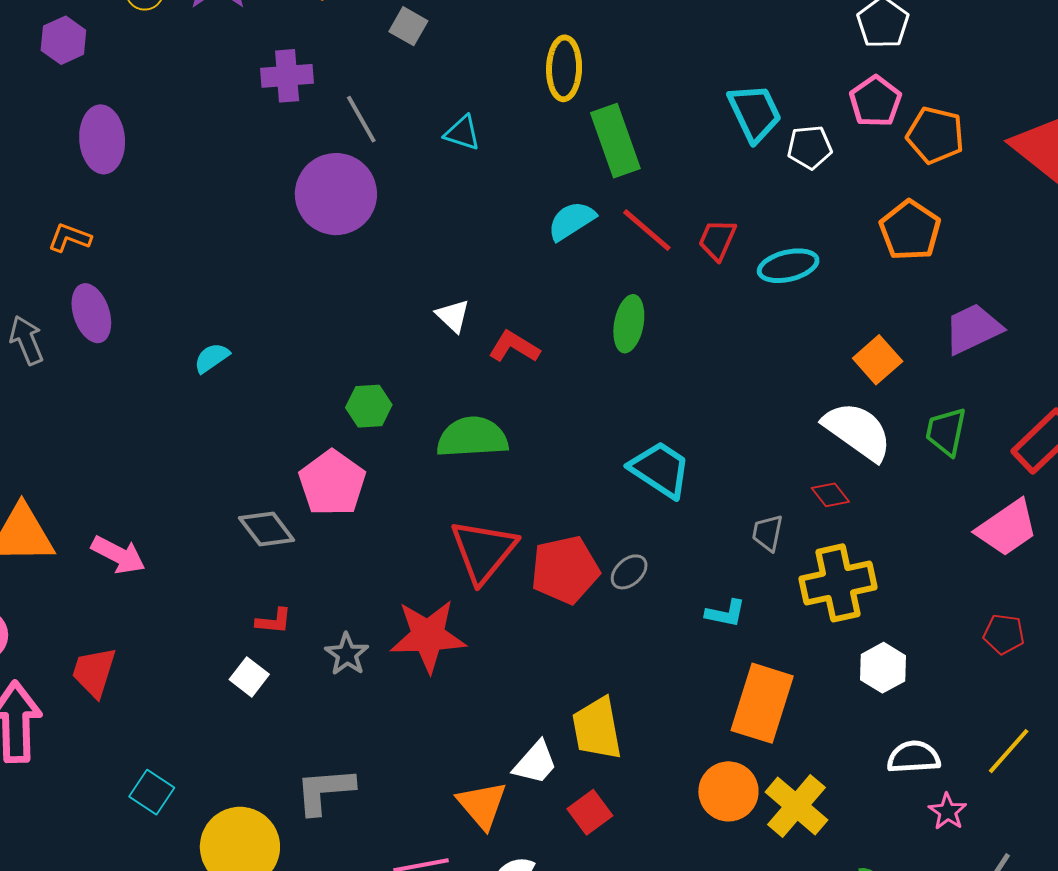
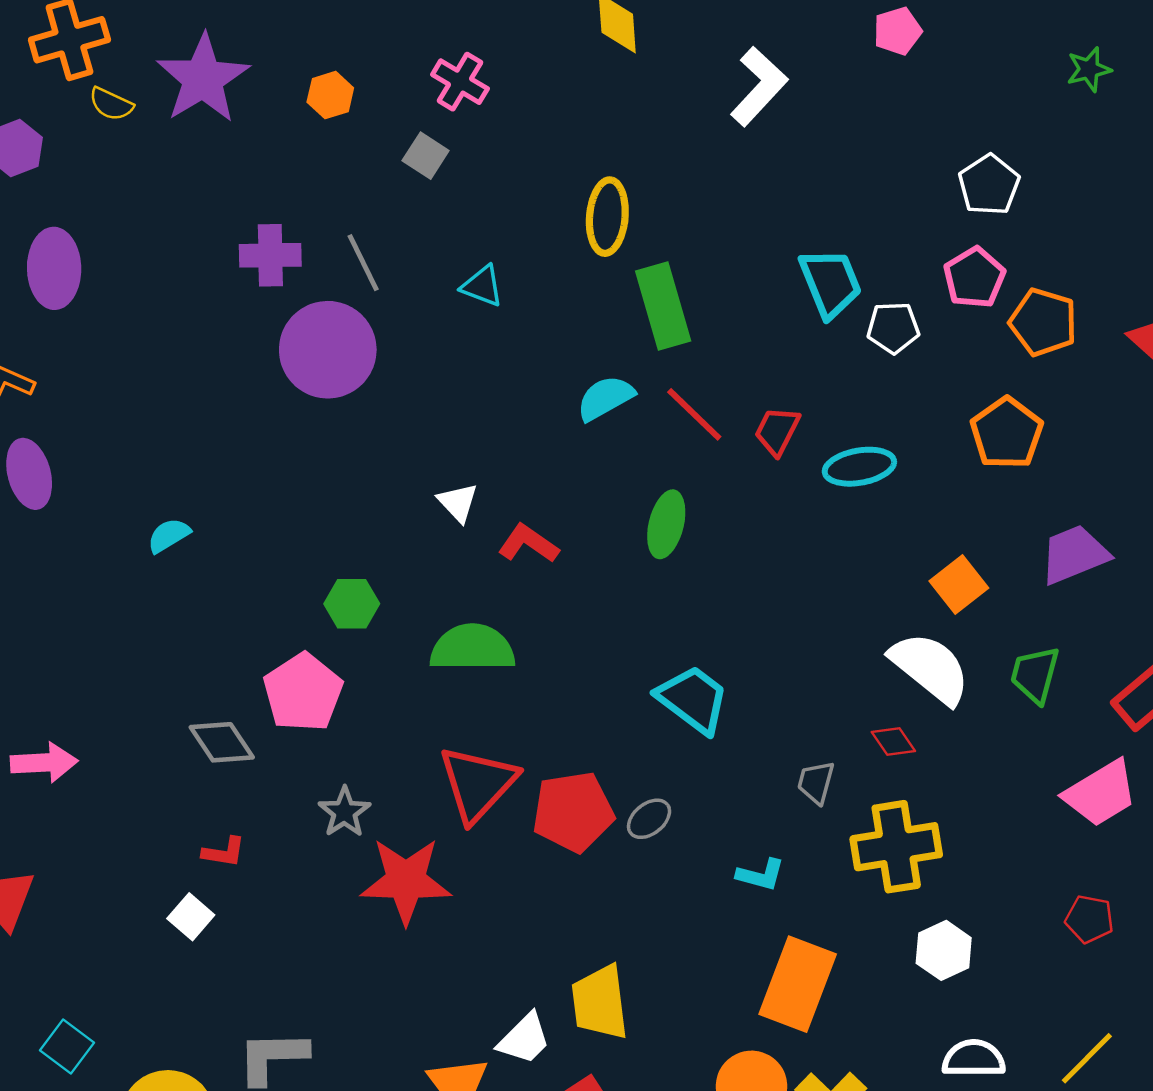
purple cross: (287, 76) -> (270, 255), moved
pink arrow: (118, 555) -> (44, 763), turned -34
gray star: (347, 654) -> (344, 812), moved

